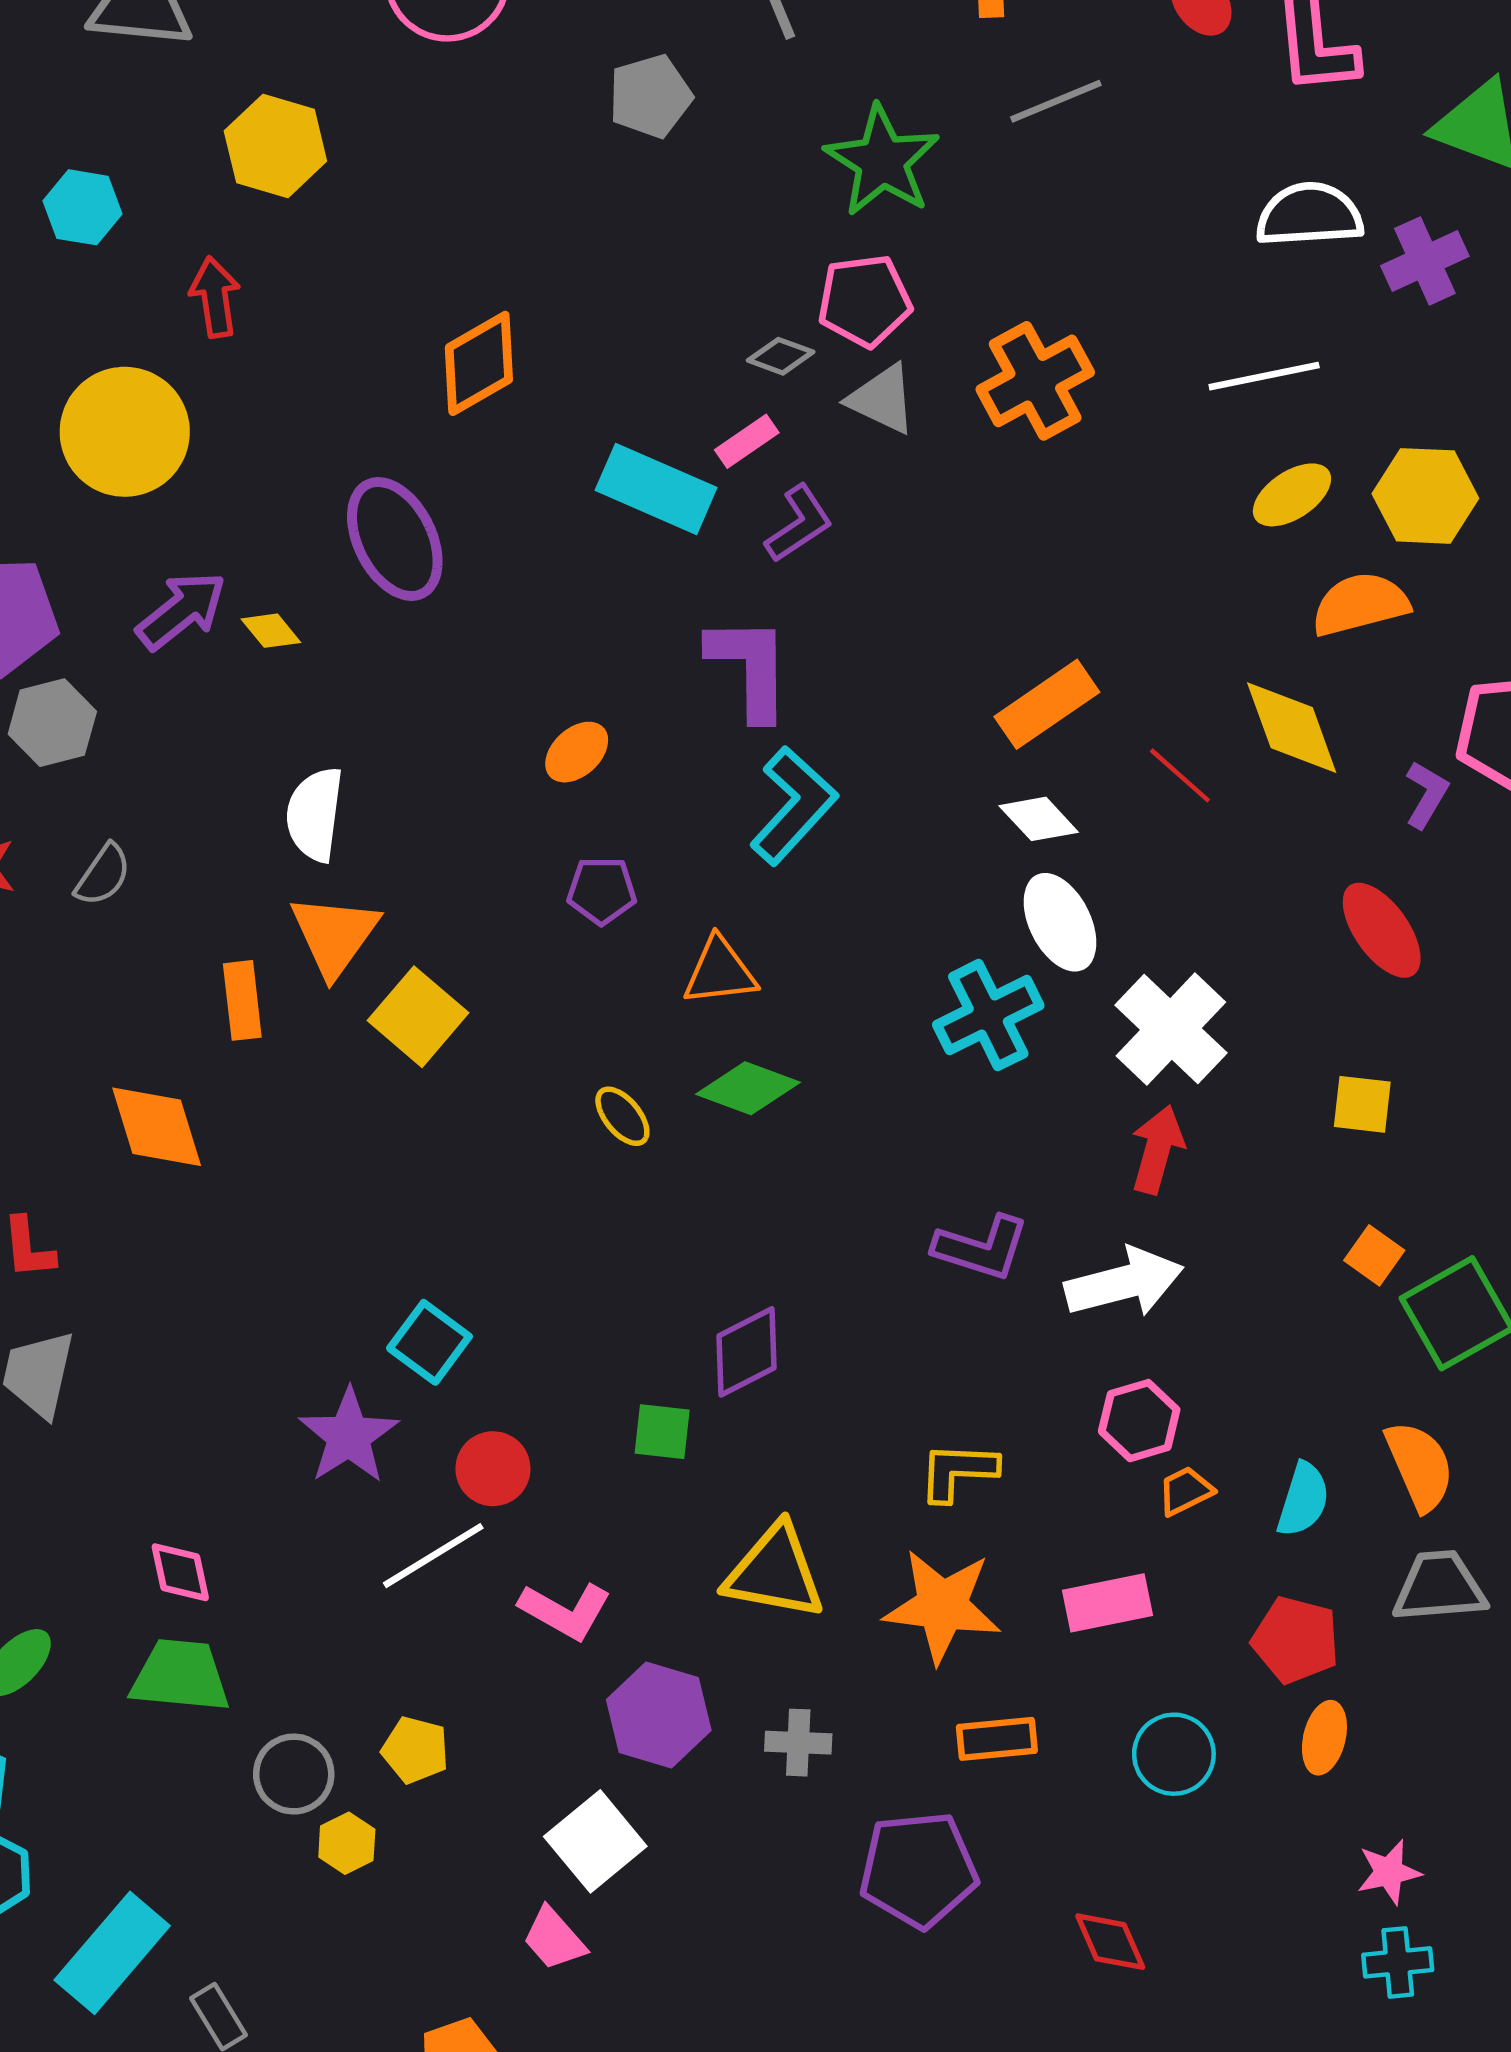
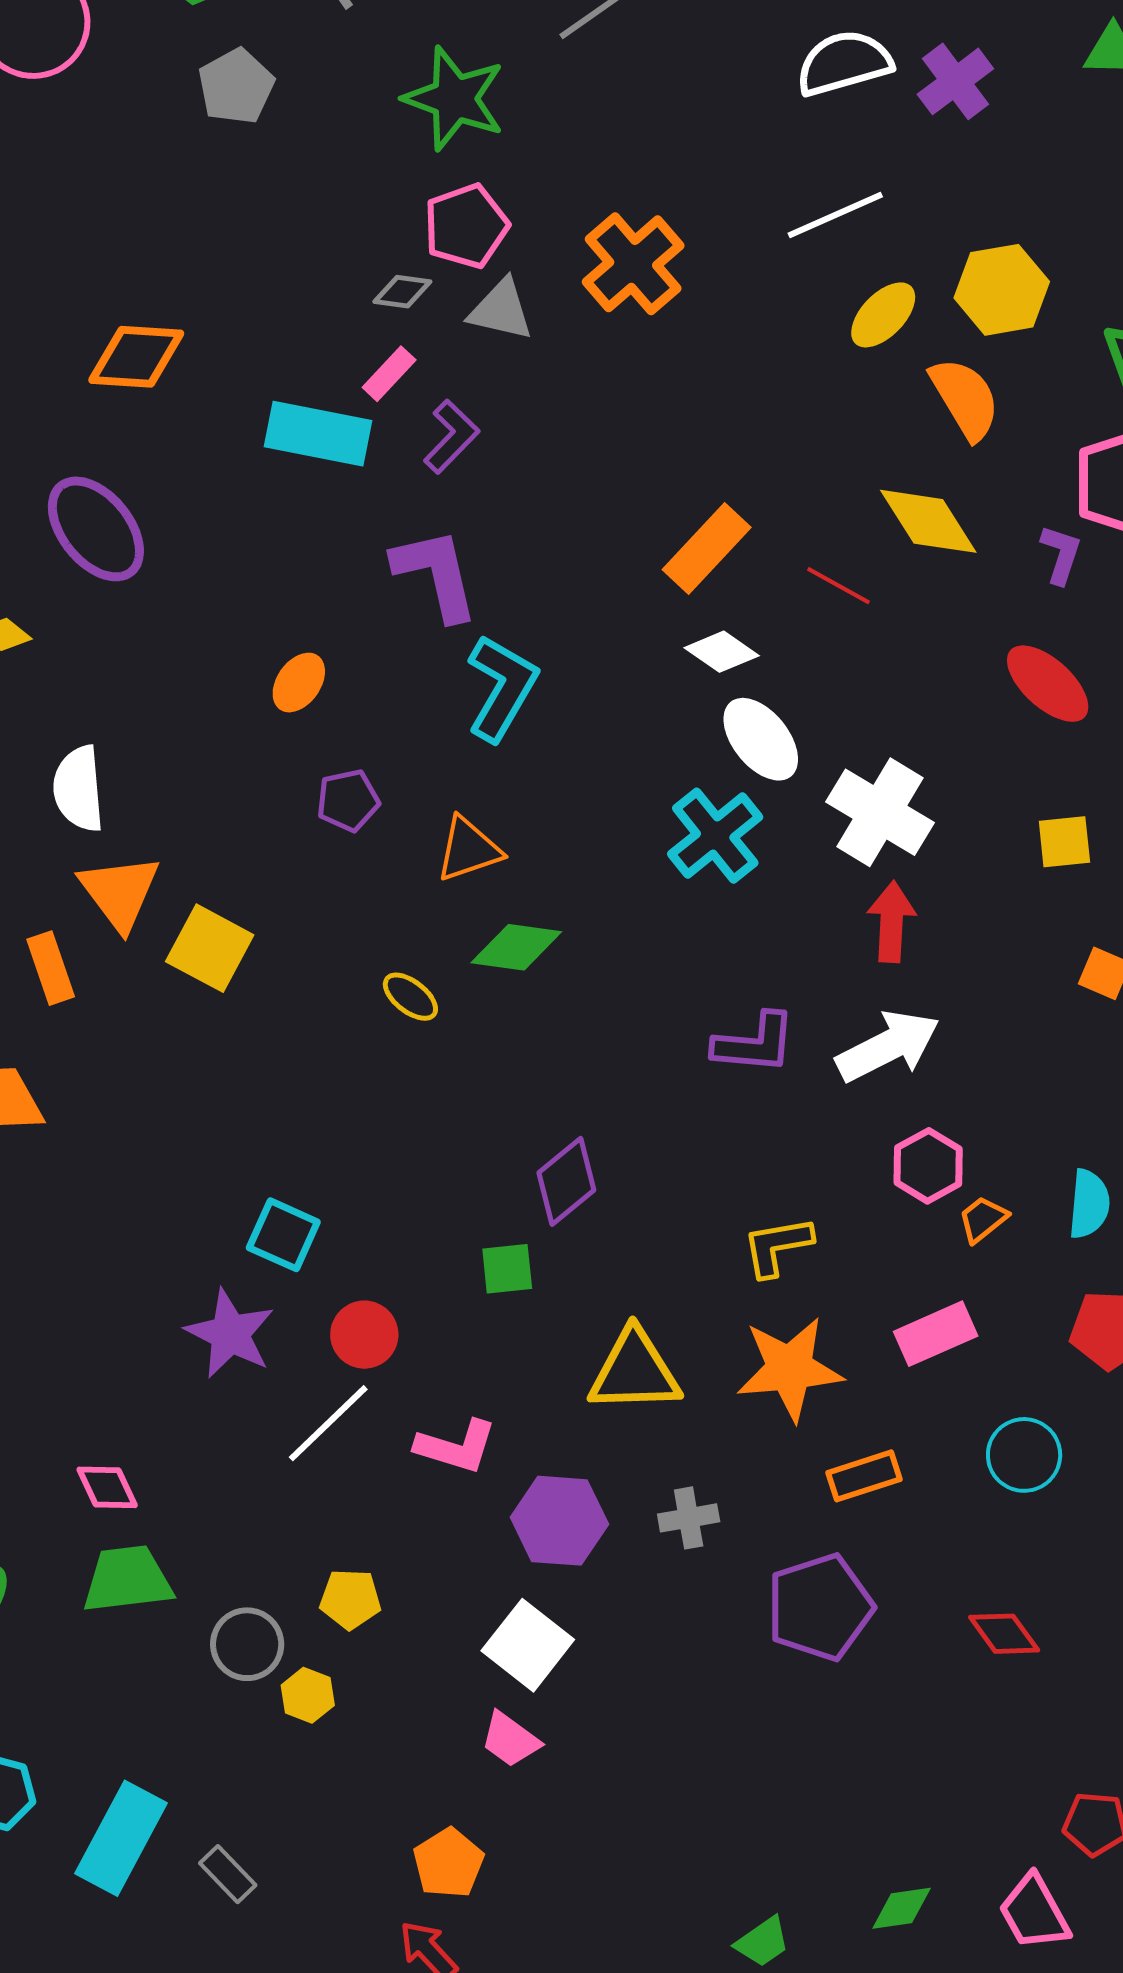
orange diamond: (479, 363) -> (136, 357), turned 46
orange semicircle: (1360, 604) -> (965, 399), turned 86

